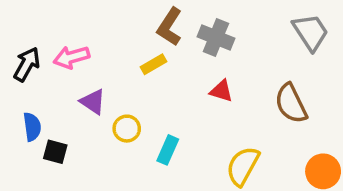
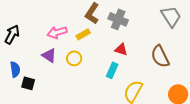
pink arrow: (71, 57) -> (57, 32), moved
yellow circle: (127, 129) -> (74, 58), moved
cyan rectangle: (168, 150) -> (112, 70), moved

